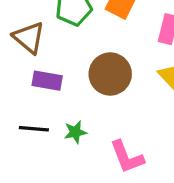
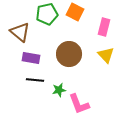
black line: (34, 129) -> (35, 80), moved
green star: (75, 132) -> (59, 90), moved

